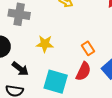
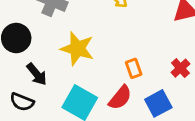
yellow star: (45, 44) -> (77, 49), size x1.4

